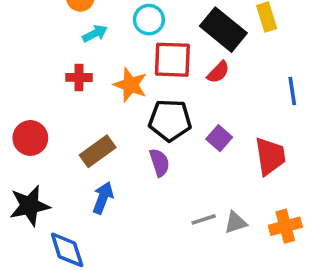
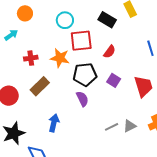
black rectangle: (223, 30) -> (107, 20), size x0.7
cyan arrow: (95, 34) -> (11, 35), moved
red semicircle: (218, 72) -> (110, 52), moved
brown rectangle: (98, 151) -> (40, 86), moved

